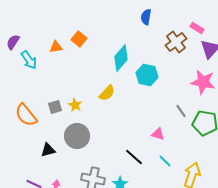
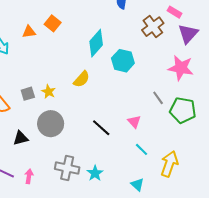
pink triangle: (158, 134) -> (134, 122), turned 32
black line: (134, 157) -> (101, 128), moved

